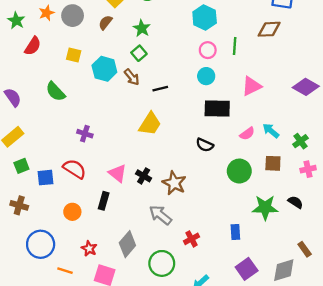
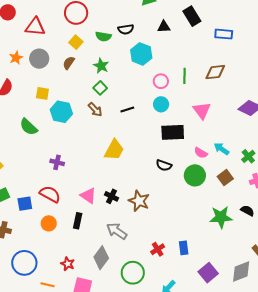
cyan hexagon: (205, 17) -> (141, 54), moved
brown diamond: (269, 29) -> (215, 72), moved
cyan hexagon: (104, 69) -> (61, 112), moved
pink triangle: (252, 86) -> (202, 111), turned -36
black line: (160, 89) -> (127, 110), moved
pink semicircle: (247, 134) -> (201, 153), turned 72
brown square: (273, 163) -> (225, 178), turned -35
green circle: (239, 171) -> (195, 175), moved
orange circle: (72, 212) -> (49, 223), moved
gray arrow: (160, 215) -> (117, 231), moved
blue rectangle: (235, 232) -> (184, 248), moved

